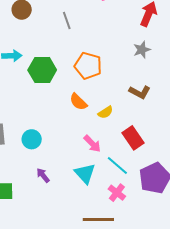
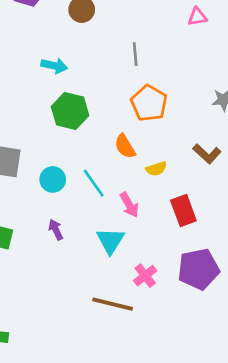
gray line: (67, 21) -> (135, 54), moved
green hexagon: (42, 70) -> (70, 111), moved
cyan line: (117, 165) -> (94, 183), moved

